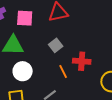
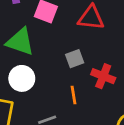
red cross: (82, 61) -> (103, 76), moved

